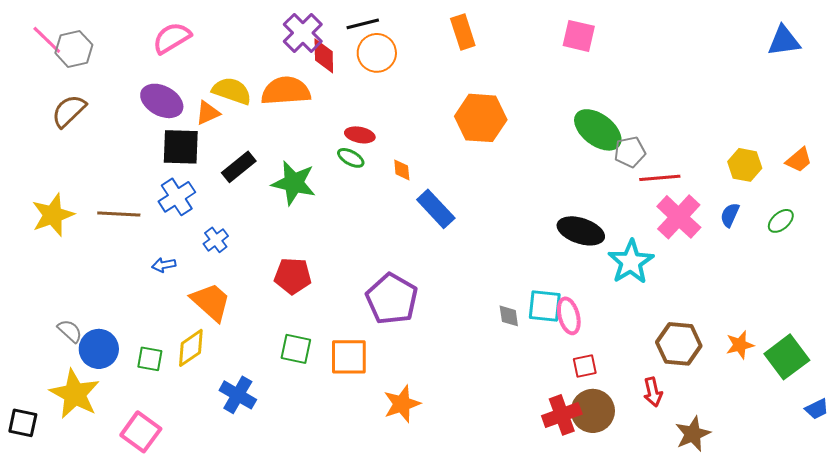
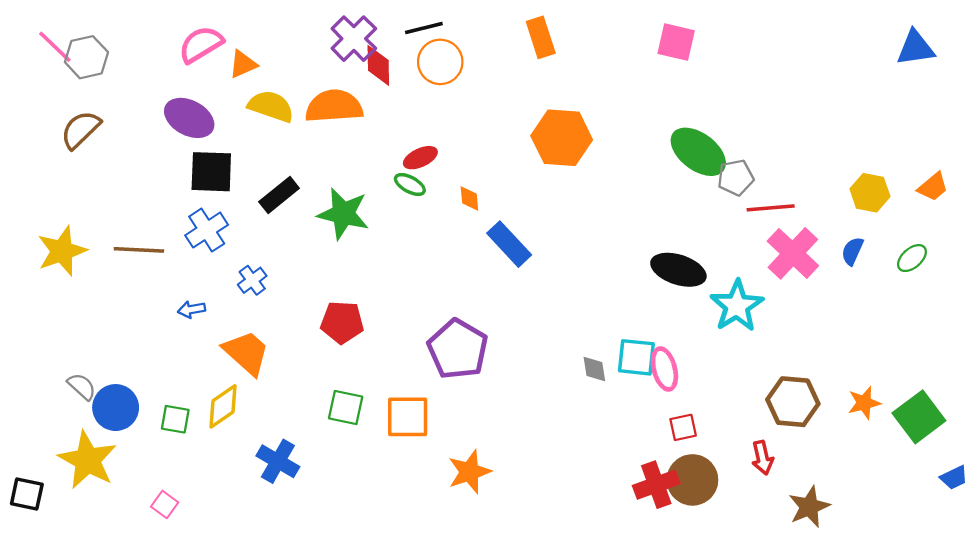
orange triangle: (208, 113) -> (243, 64), moved
red ellipse: (360, 135) -> (420, 158), turned -36
pink square: (141, 432) -> (165, 504), size x0.6

